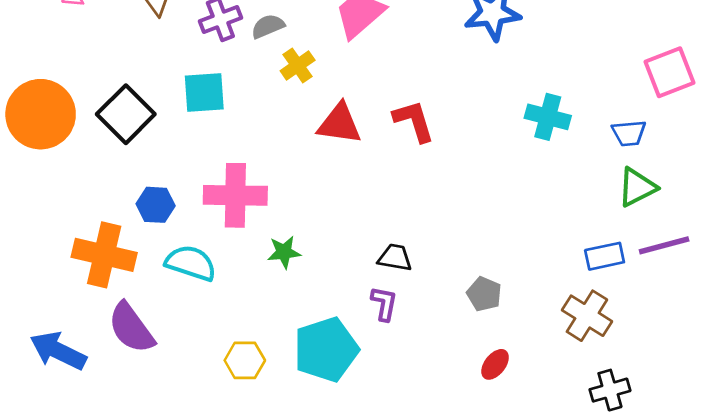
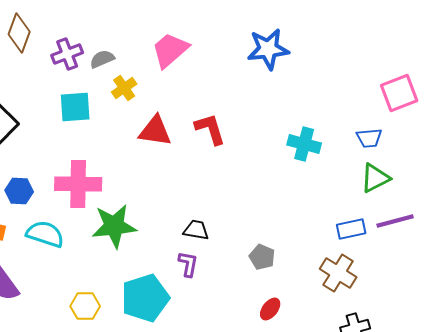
cyan square: (204, 93) -> (75, 107), moved
cyan cross: (548, 117) -> (304, 144), moved
green star: (284, 252) -> (114, 226), size x1.8

